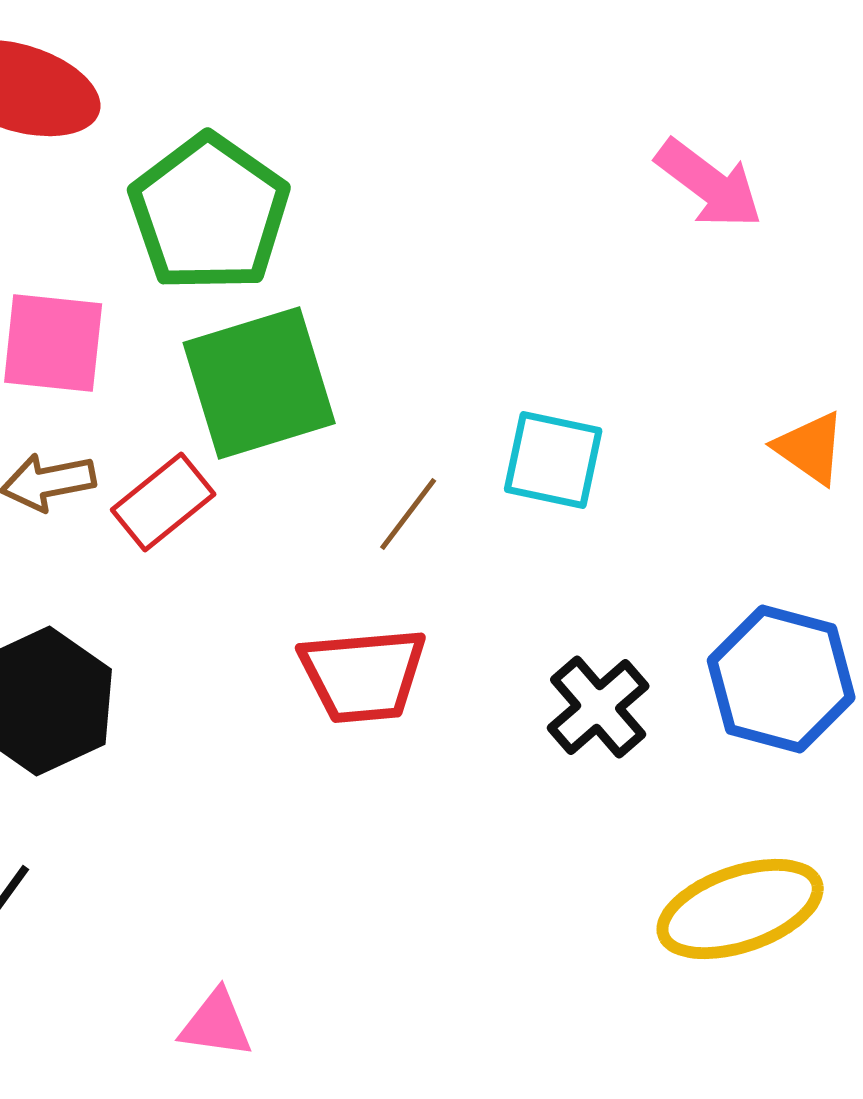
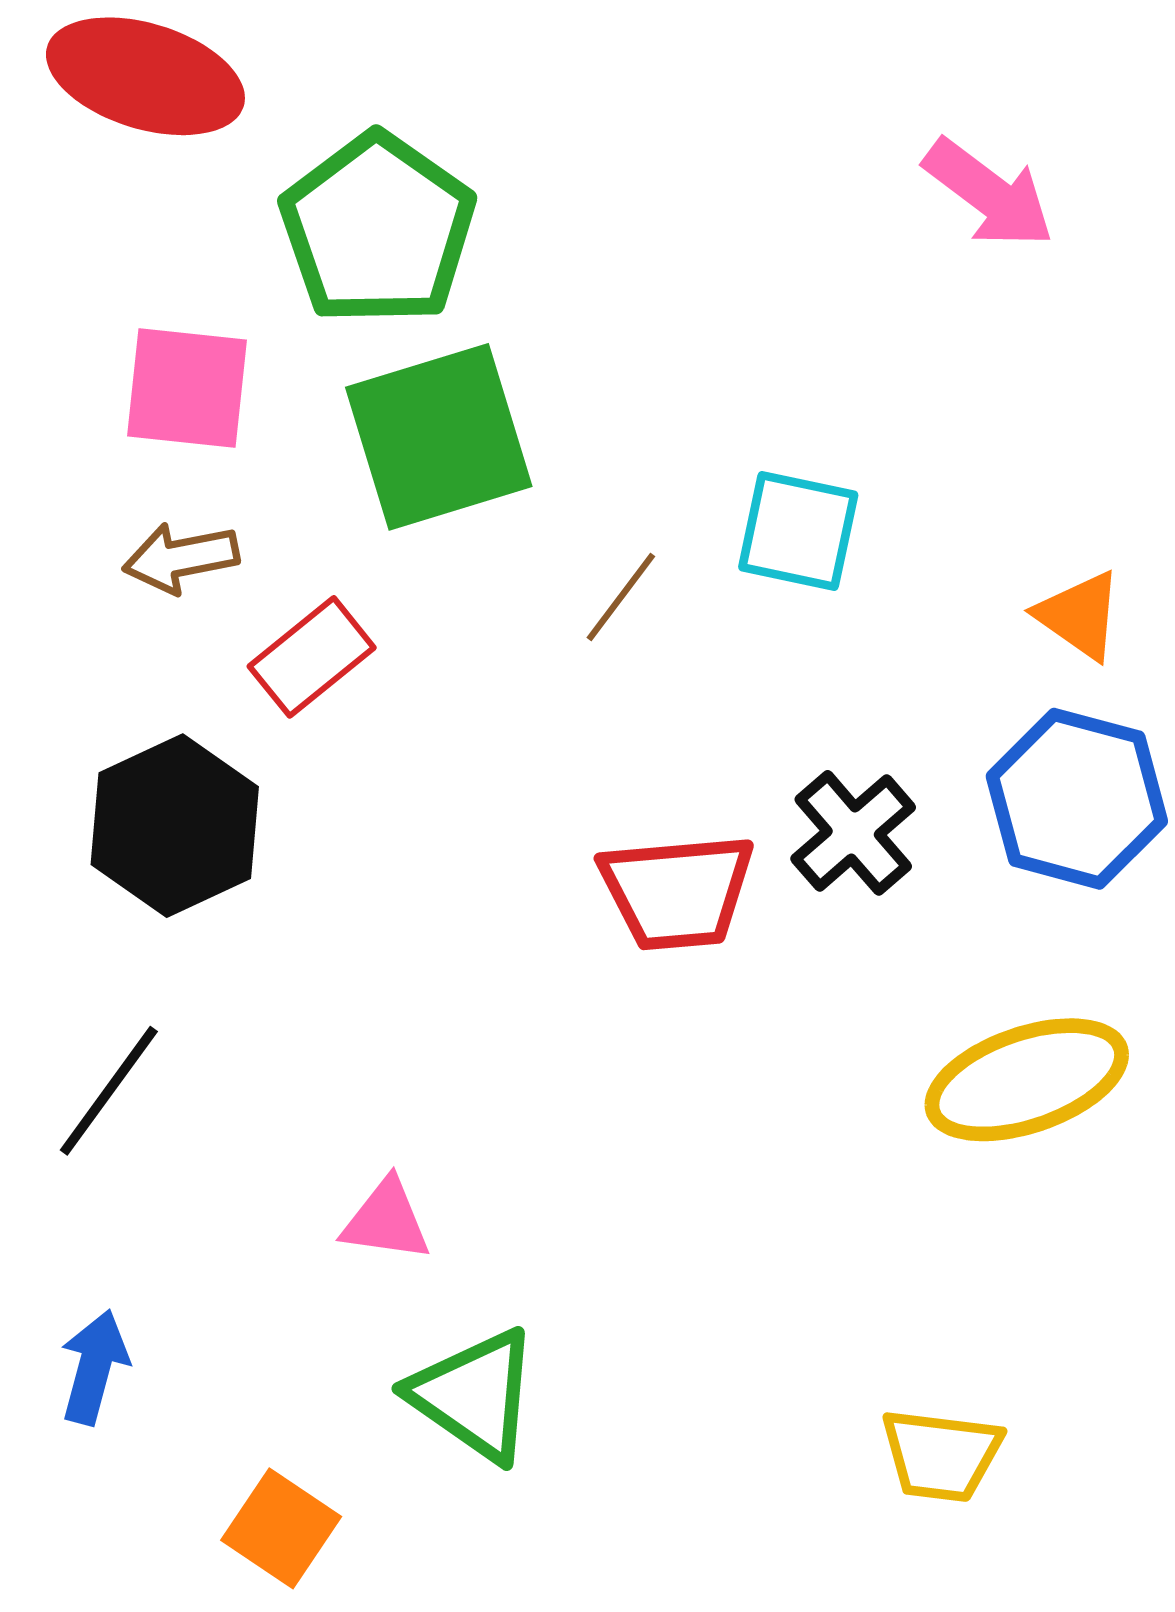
orange triangle: (810, 448) -> (1079, 615), moved
red rectangle: (163, 502) -> (312, 657), moved
red trapezoid: (363, 675) -> (677, 892), moved

